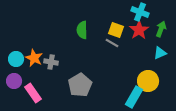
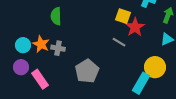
green semicircle: (82, 30) -> (56, 16), moved
red star: (139, 30) -> (135, 27), moved
gray line: (112, 43) -> (119, 42), moved

